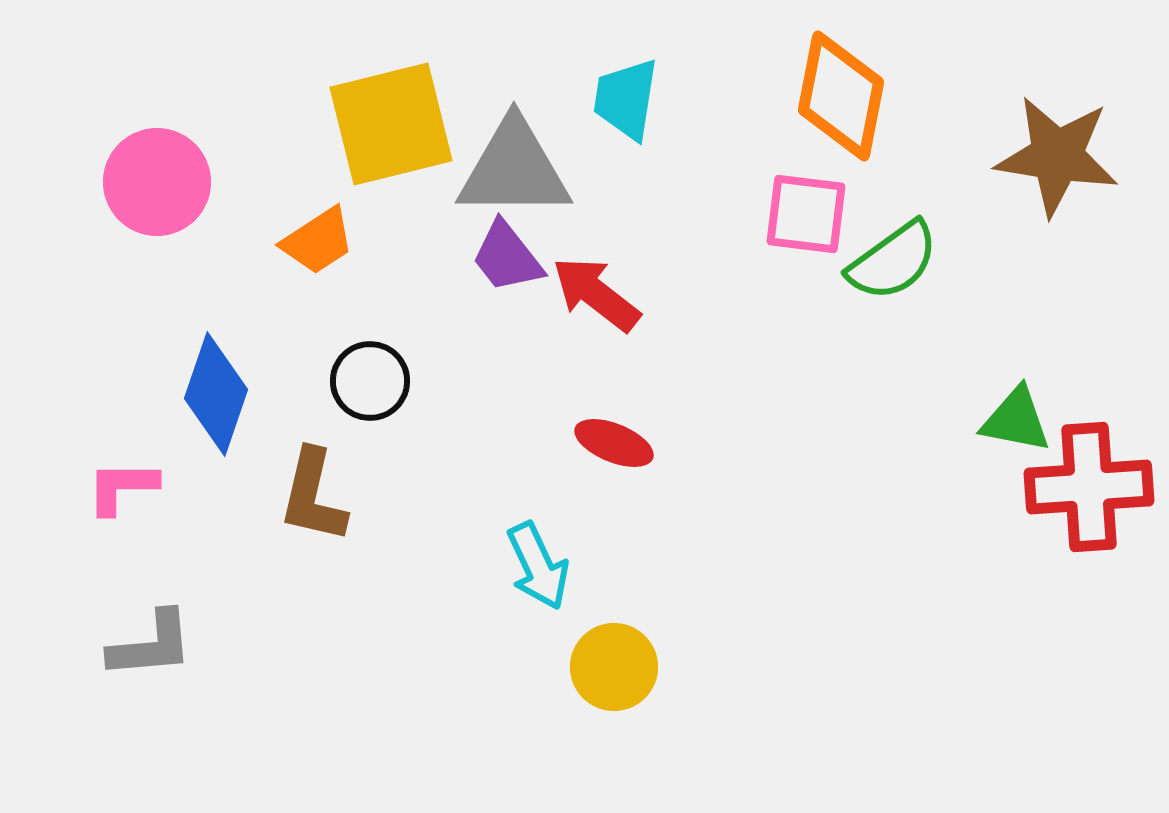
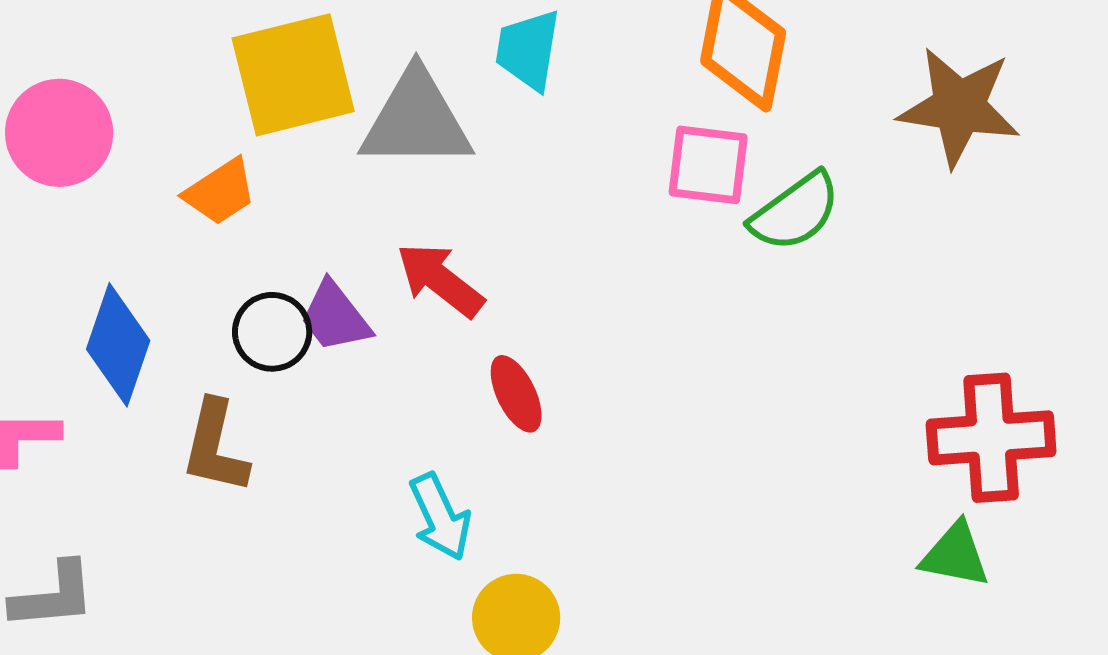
purple trapezoid: (507, 257) -> (335, 317), moved
red arrow: (596, 294) -> (440, 280), moved
green triangle: (1016, 420) -> (955, 555), moved
red ellipse: (614, 443) -> (516, 394), turned 42

